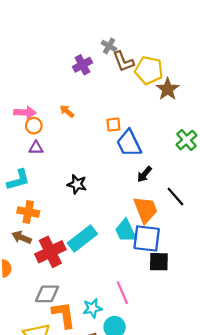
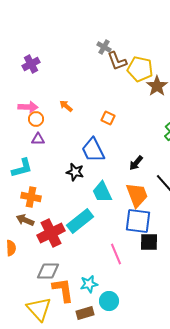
purple cross: (82, 65) -> (31, 64), moved
orange square: (113, 125) -> (108, 118), turned 32
blue trapezoid: (129, 143) -> (93, 150), moved
cyan trapezoid: (126, 231) -> (102, 192), moved
pink line: (122, 293) -> (116, 254), moved

